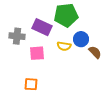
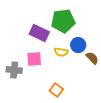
gray cross: (17, 36) -> (14, 70), moved
orange square: (31, 84) -> (56, 90), moved, turned 32

